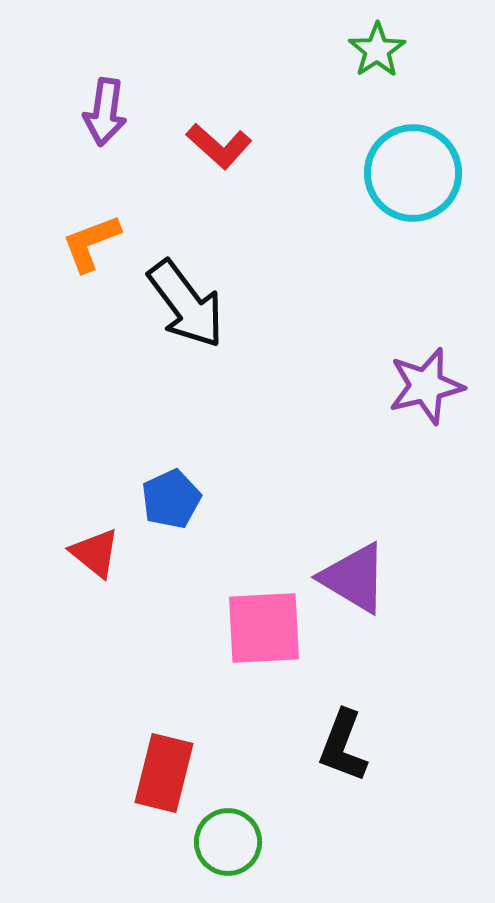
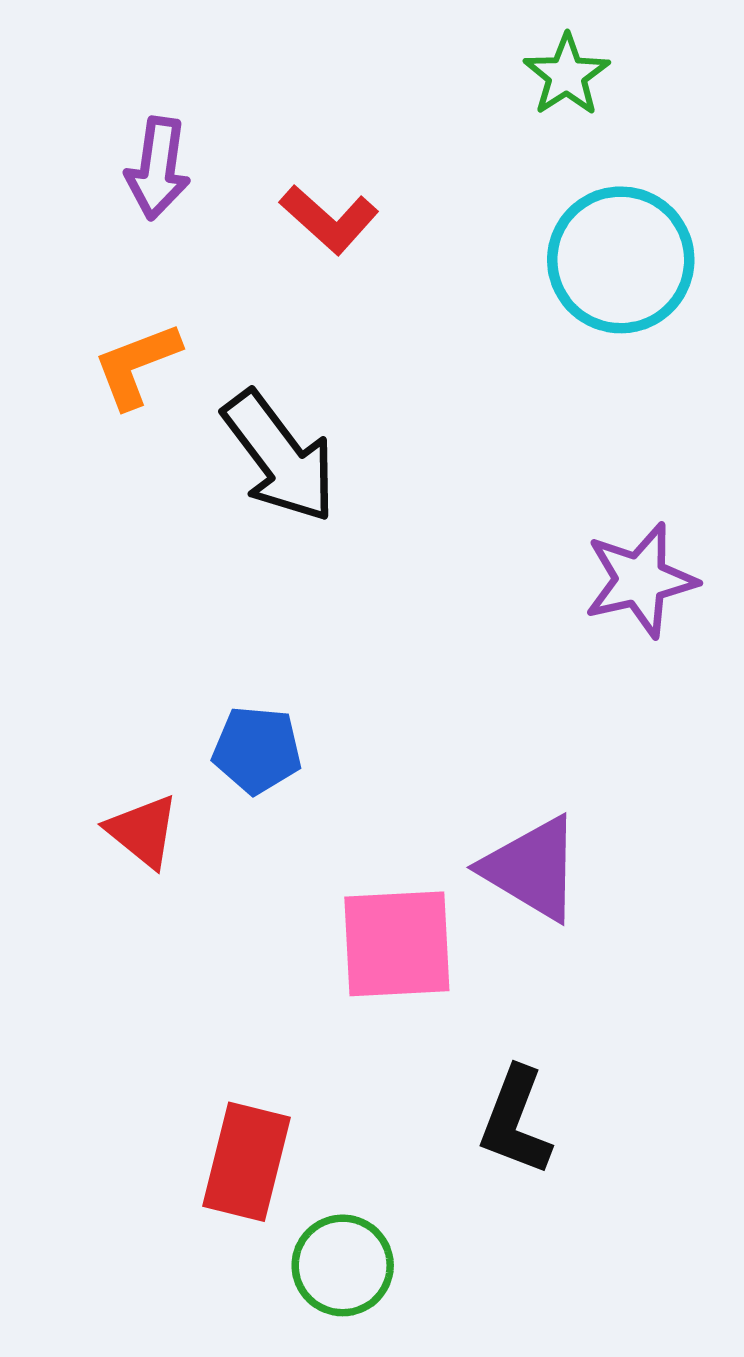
blue pentagon: (171, 499) -> (257, 750), turned 30

